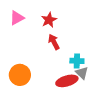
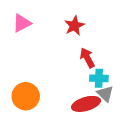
red star: (49, 20) -> (74, 26), moved
red arrow: (54, 42) -> (87, 58), moved

